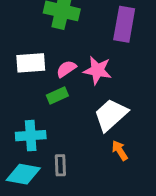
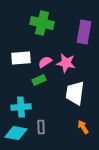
white trapezoid: (111, 115) -> (75, 93), turned -40
orange arrow: (120, 150) -> (83, 127), moved

